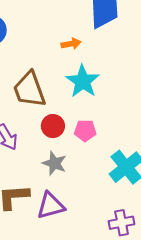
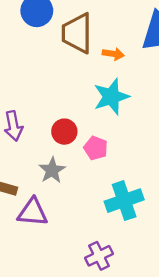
brown trapezoid: (29, 90) -> (77, 33), moved
purple cross: (122, 223) -> (99, 256), turned -35

